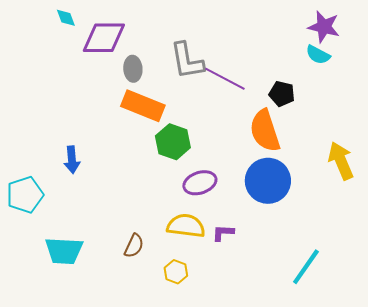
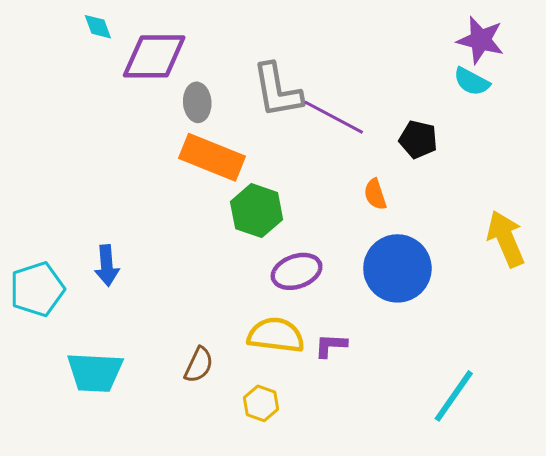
orange semicircle: (265, 131) -> (375, 194), moved, size x0.5
blue arrow: (72, 160) -> (107, 265), moved

